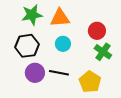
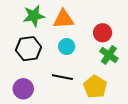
purple circle: (35, 73) -> (23, 89), moved

